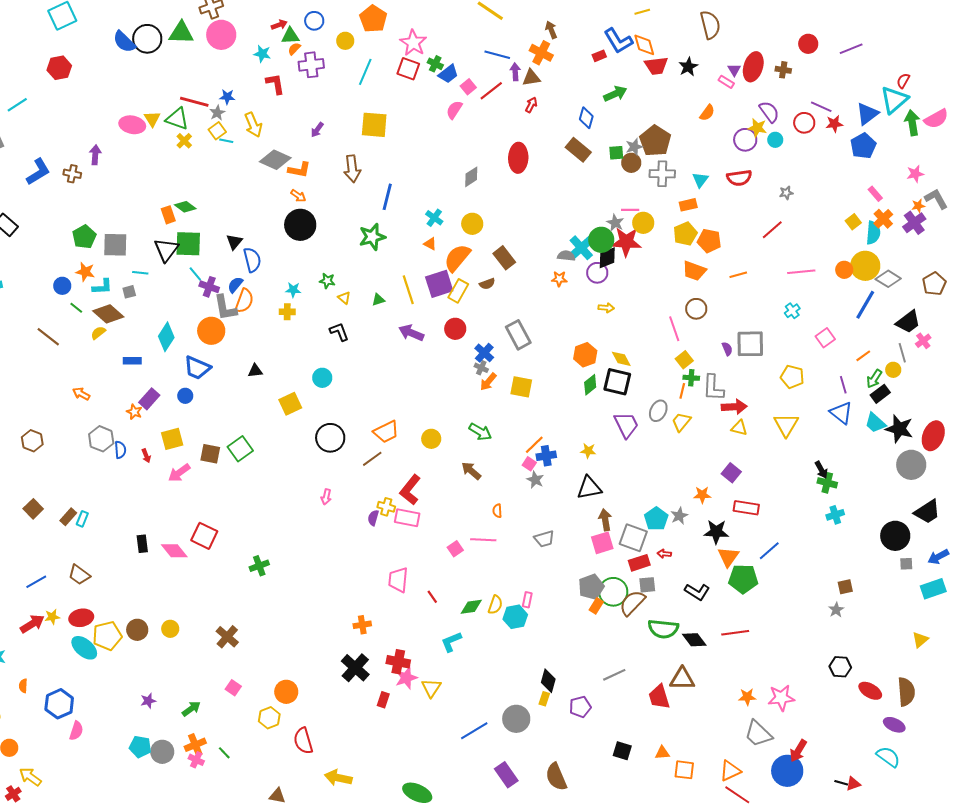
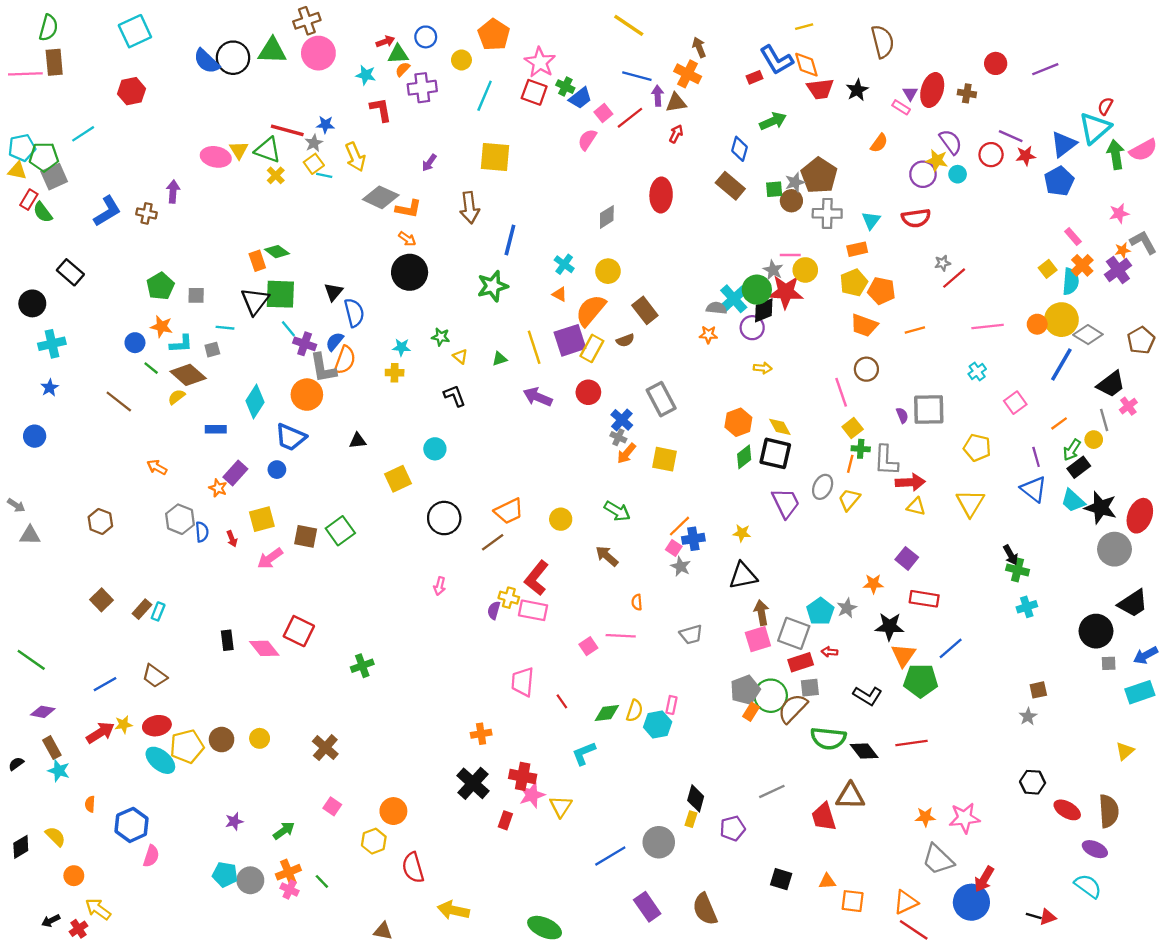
gray star: (786, 193) -> (943, 263), moved
gray square: (115, 245) -> (196, 295), size x0.6

